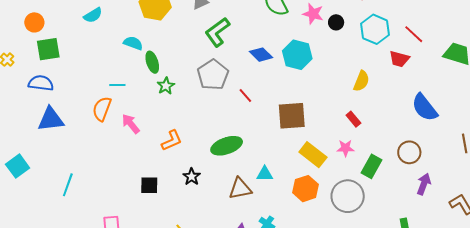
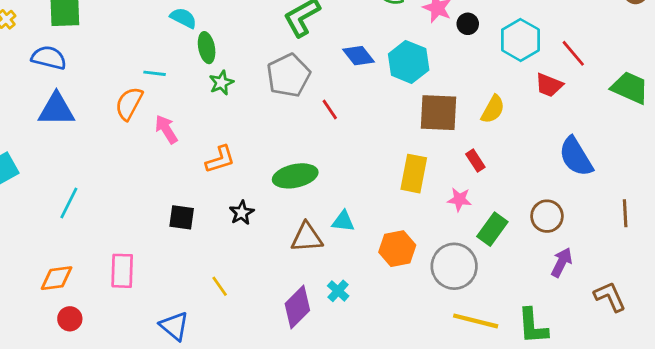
brown square: (292, 116) -> (438, 113), moved
yellow rectangle: (313, 155) -> (414, 174), moved, turned 56

